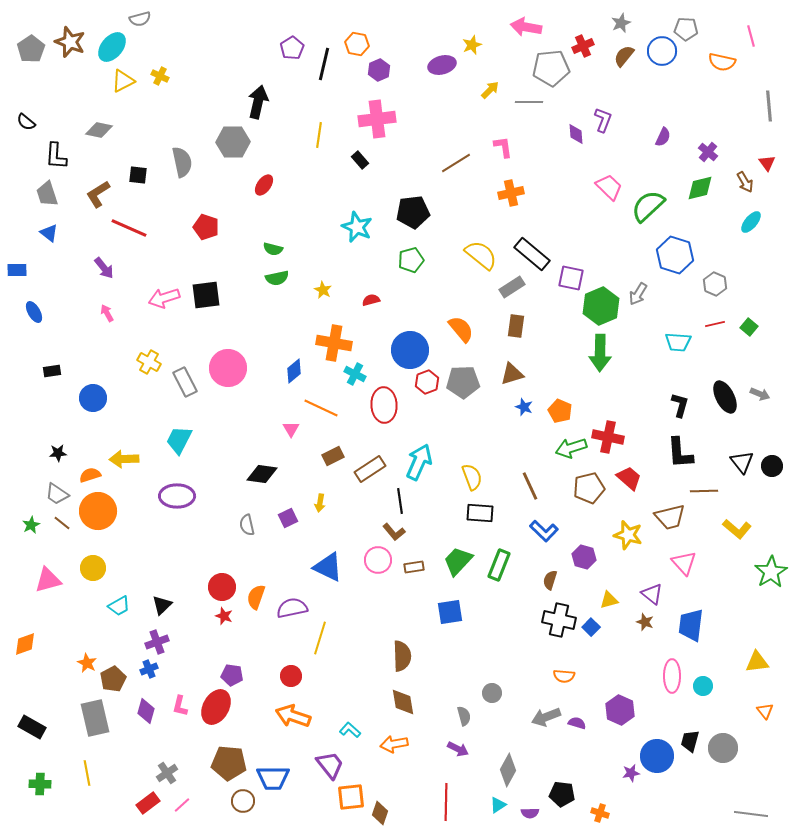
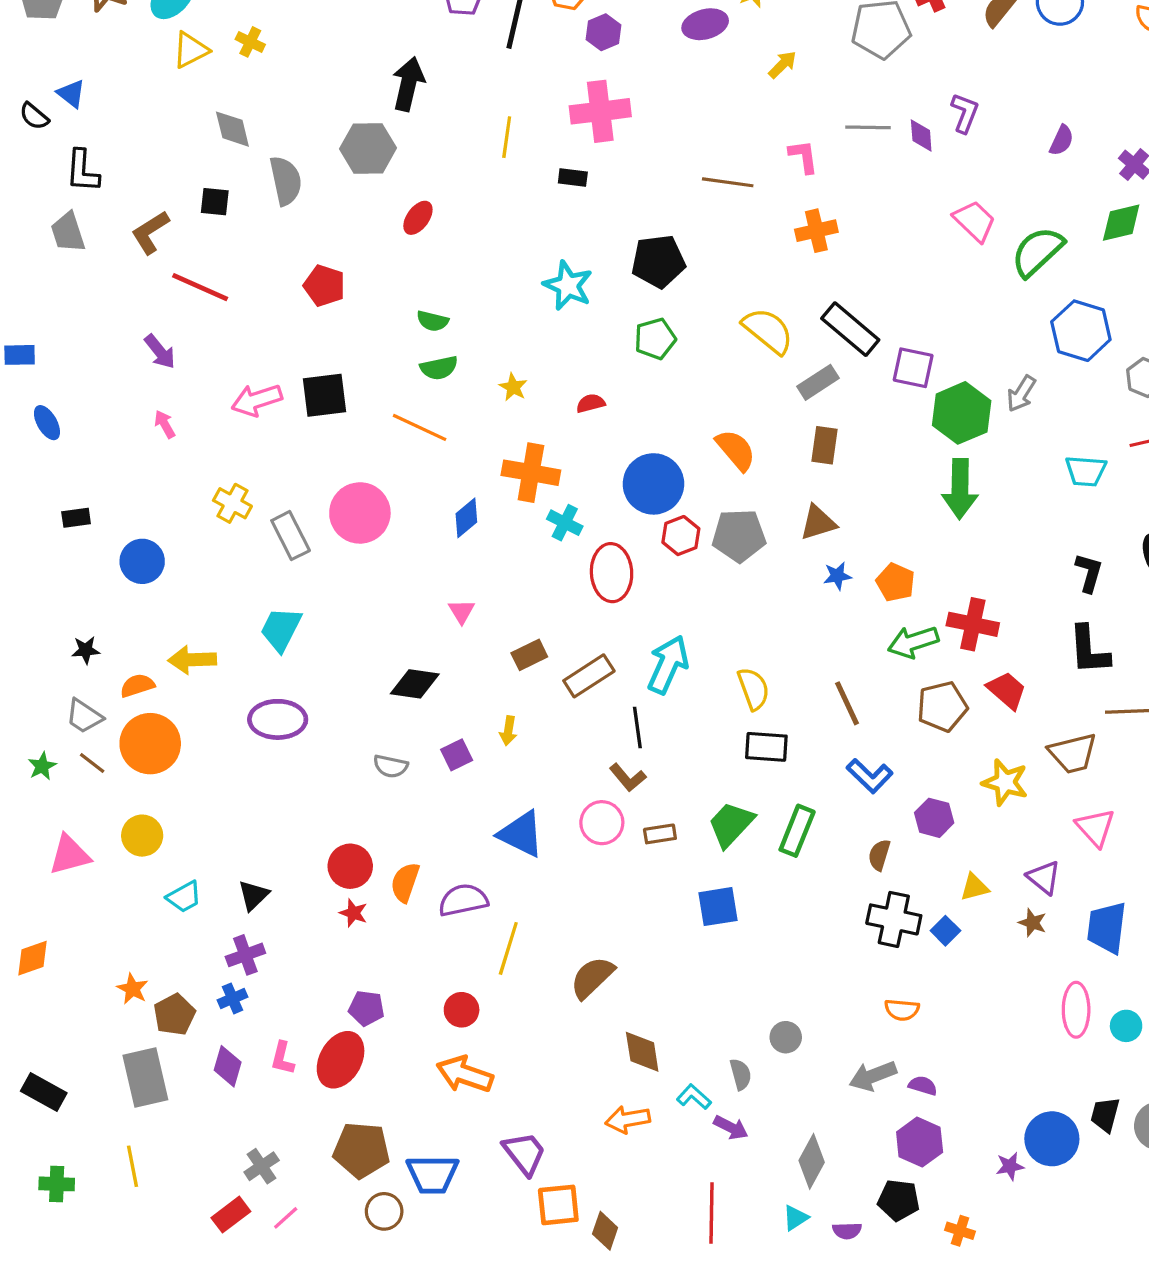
gray line: (529, 102) -> (868, 127), moved
gray diamond: (99, 130) -> (232, 129), moved, turned 64
black rectangle: (360, 160) -> (573, 177), turned -42
brown line: (456, 163) -> (728, 182), turned 40
blue triangle: (49, 233) -> (71, 94), moved
blue star: (524, 407) -> (837, 576), turned -30
orange line: (321, 408) -> (420, 427), moved
gray semicircle: (247, 525) -> (391, 766), turned -65
brown semicircle: (402, 656) -> (592, 978), moved, turned -132
purple hexagon: (620, 710) -> (920, 1142), moved
cyan L-shape: (350, 730) -> (694, 1097), moved

